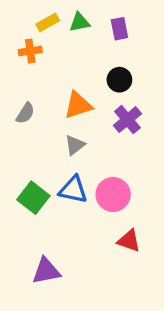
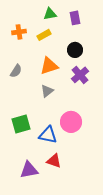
yellow rectangle: (48, 22) -> (44, 35), moved
blue triangle: (73, 190) -> (48, 135), moved
green square: (33, 198) -> (21, 124), turned 36
red triangle: (129, 241) -> (54, 161), moved

